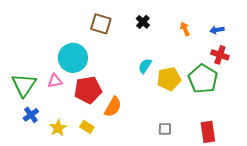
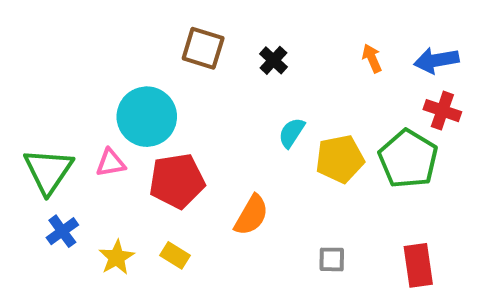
black cross: (143, 22) -> (273, 60), moved
blue arrow: (217, 30) -> (436, 60), size x1.5
orange semicircle: (113, 107) -> (251, 215), moved

